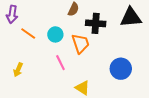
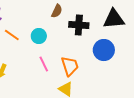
orange trapezoid: (81, 44) -> (70, 66), moved
blue circle: (121, 69) -> (104, 50), moved

